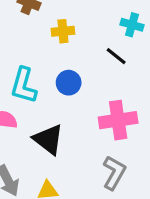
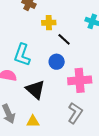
black line: (116, 56) -> (64, 39), moved
blue circle: (69, 83) -> (57, 62), moved

